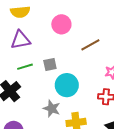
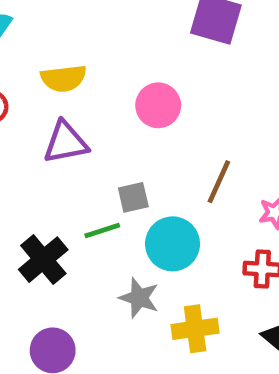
brown line: (90, 45) -> (219, 182), moved, turned -36
green line: (25, 67) -> (102, 230), moved

